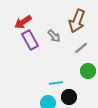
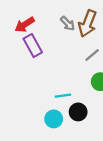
gray arrow: (54, 36) -> (68, 23), moved

